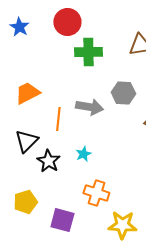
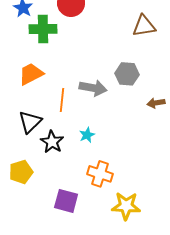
green cross: (88, 52) -> (43, 29), moved
yellow pentagon: (25, 202) -> (21, 172), moved

